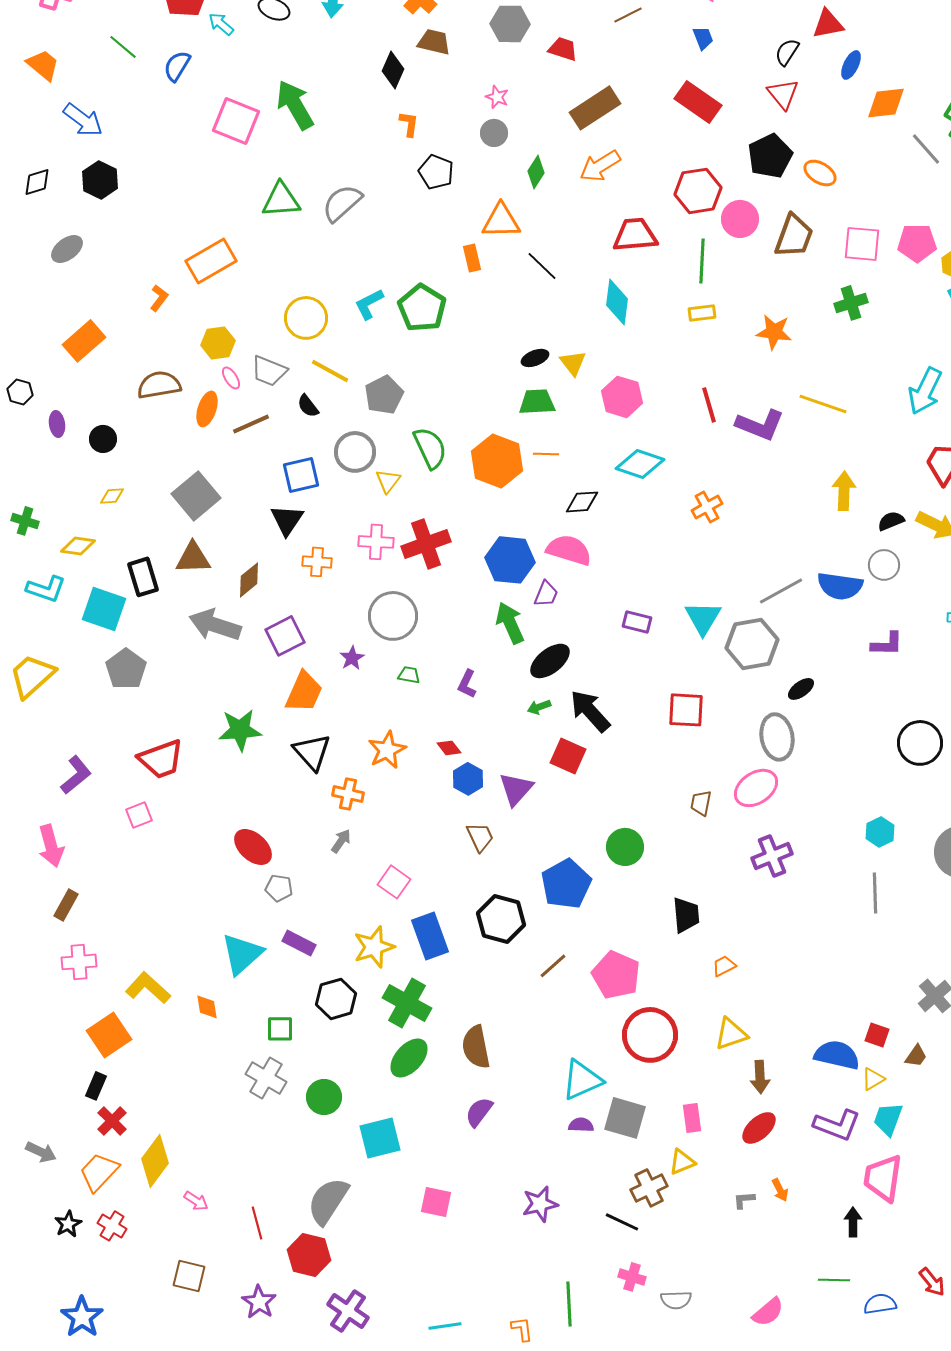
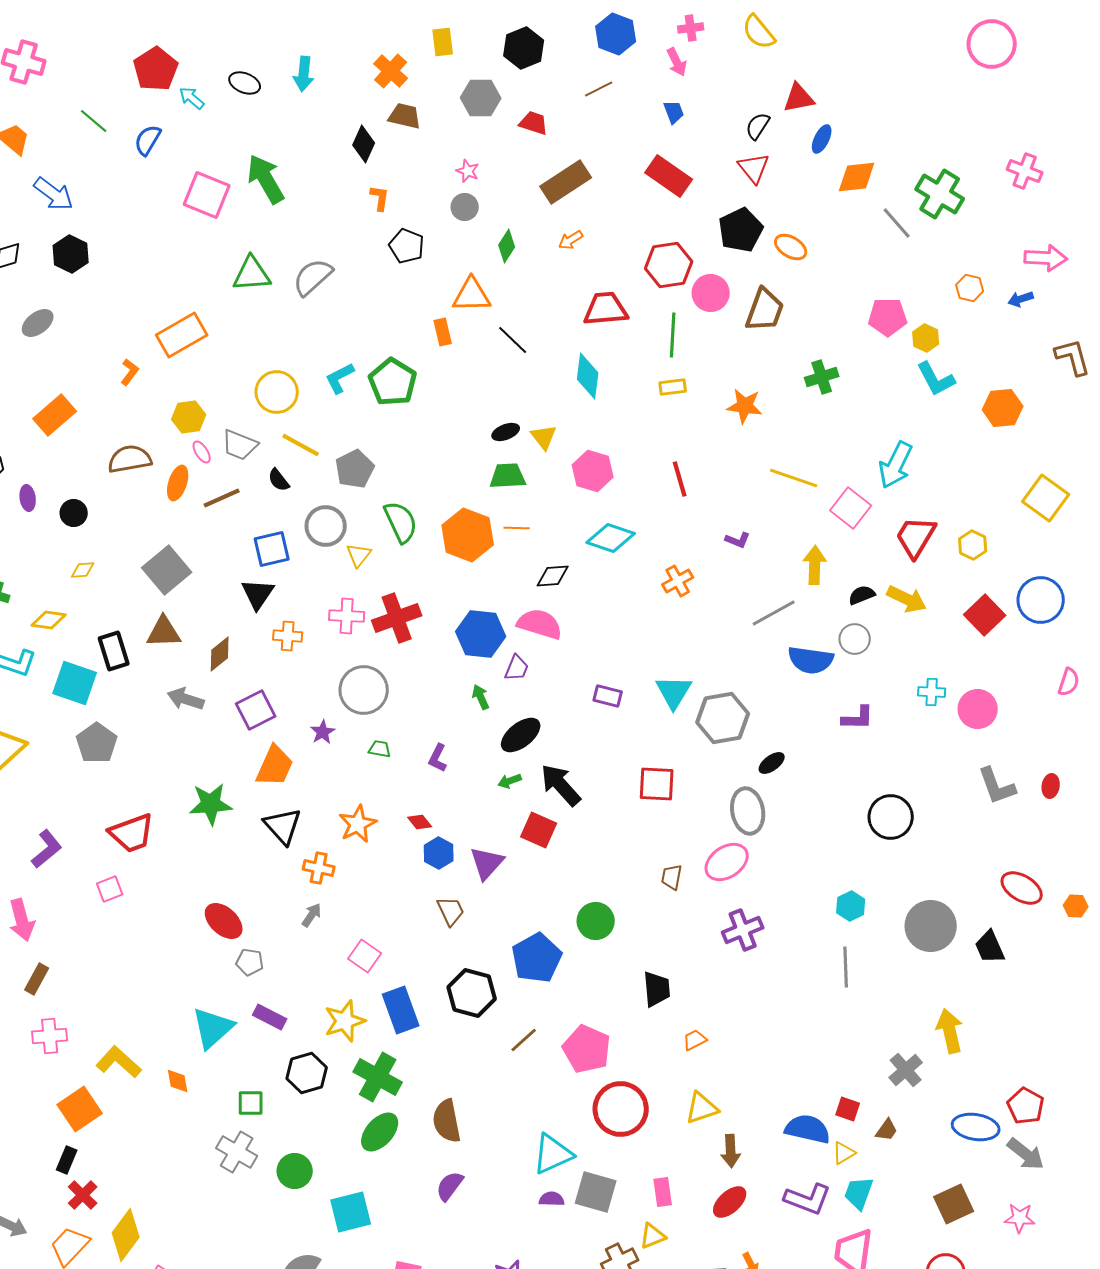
orange arrow: (600, 166) -> (571, 240), size x0.6
pink square: (862, 244) -> (851, 508), moved, turned 33
purple L-shape: (760, 425) -> (738, 540), moved, size x0.5
gray line: (781, 591) -> (774, 613), moved
green arrow: (510, 623) -> (481, 697), size x0.6
gray arrow: (215, 625) -> (186, 699), size x0.7

